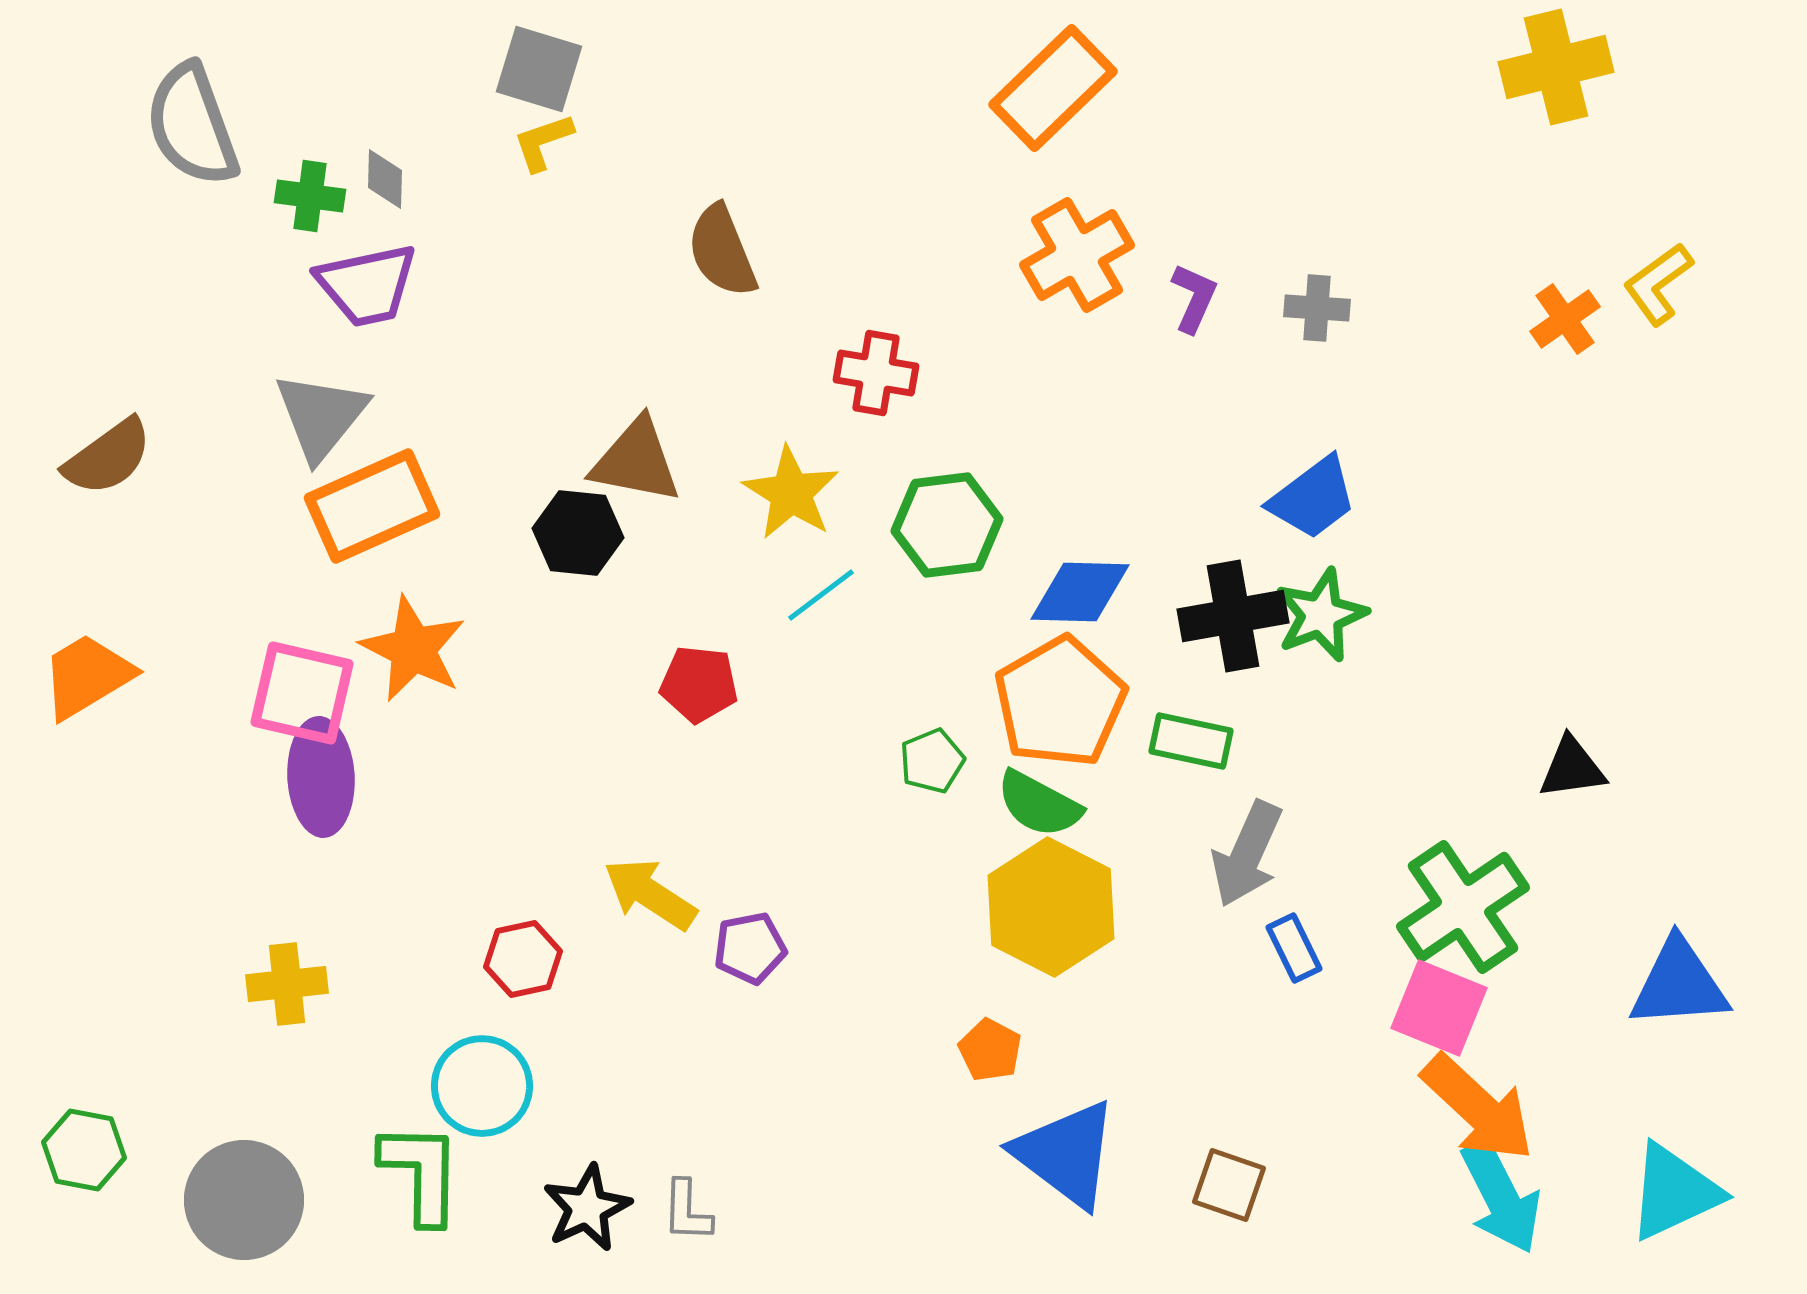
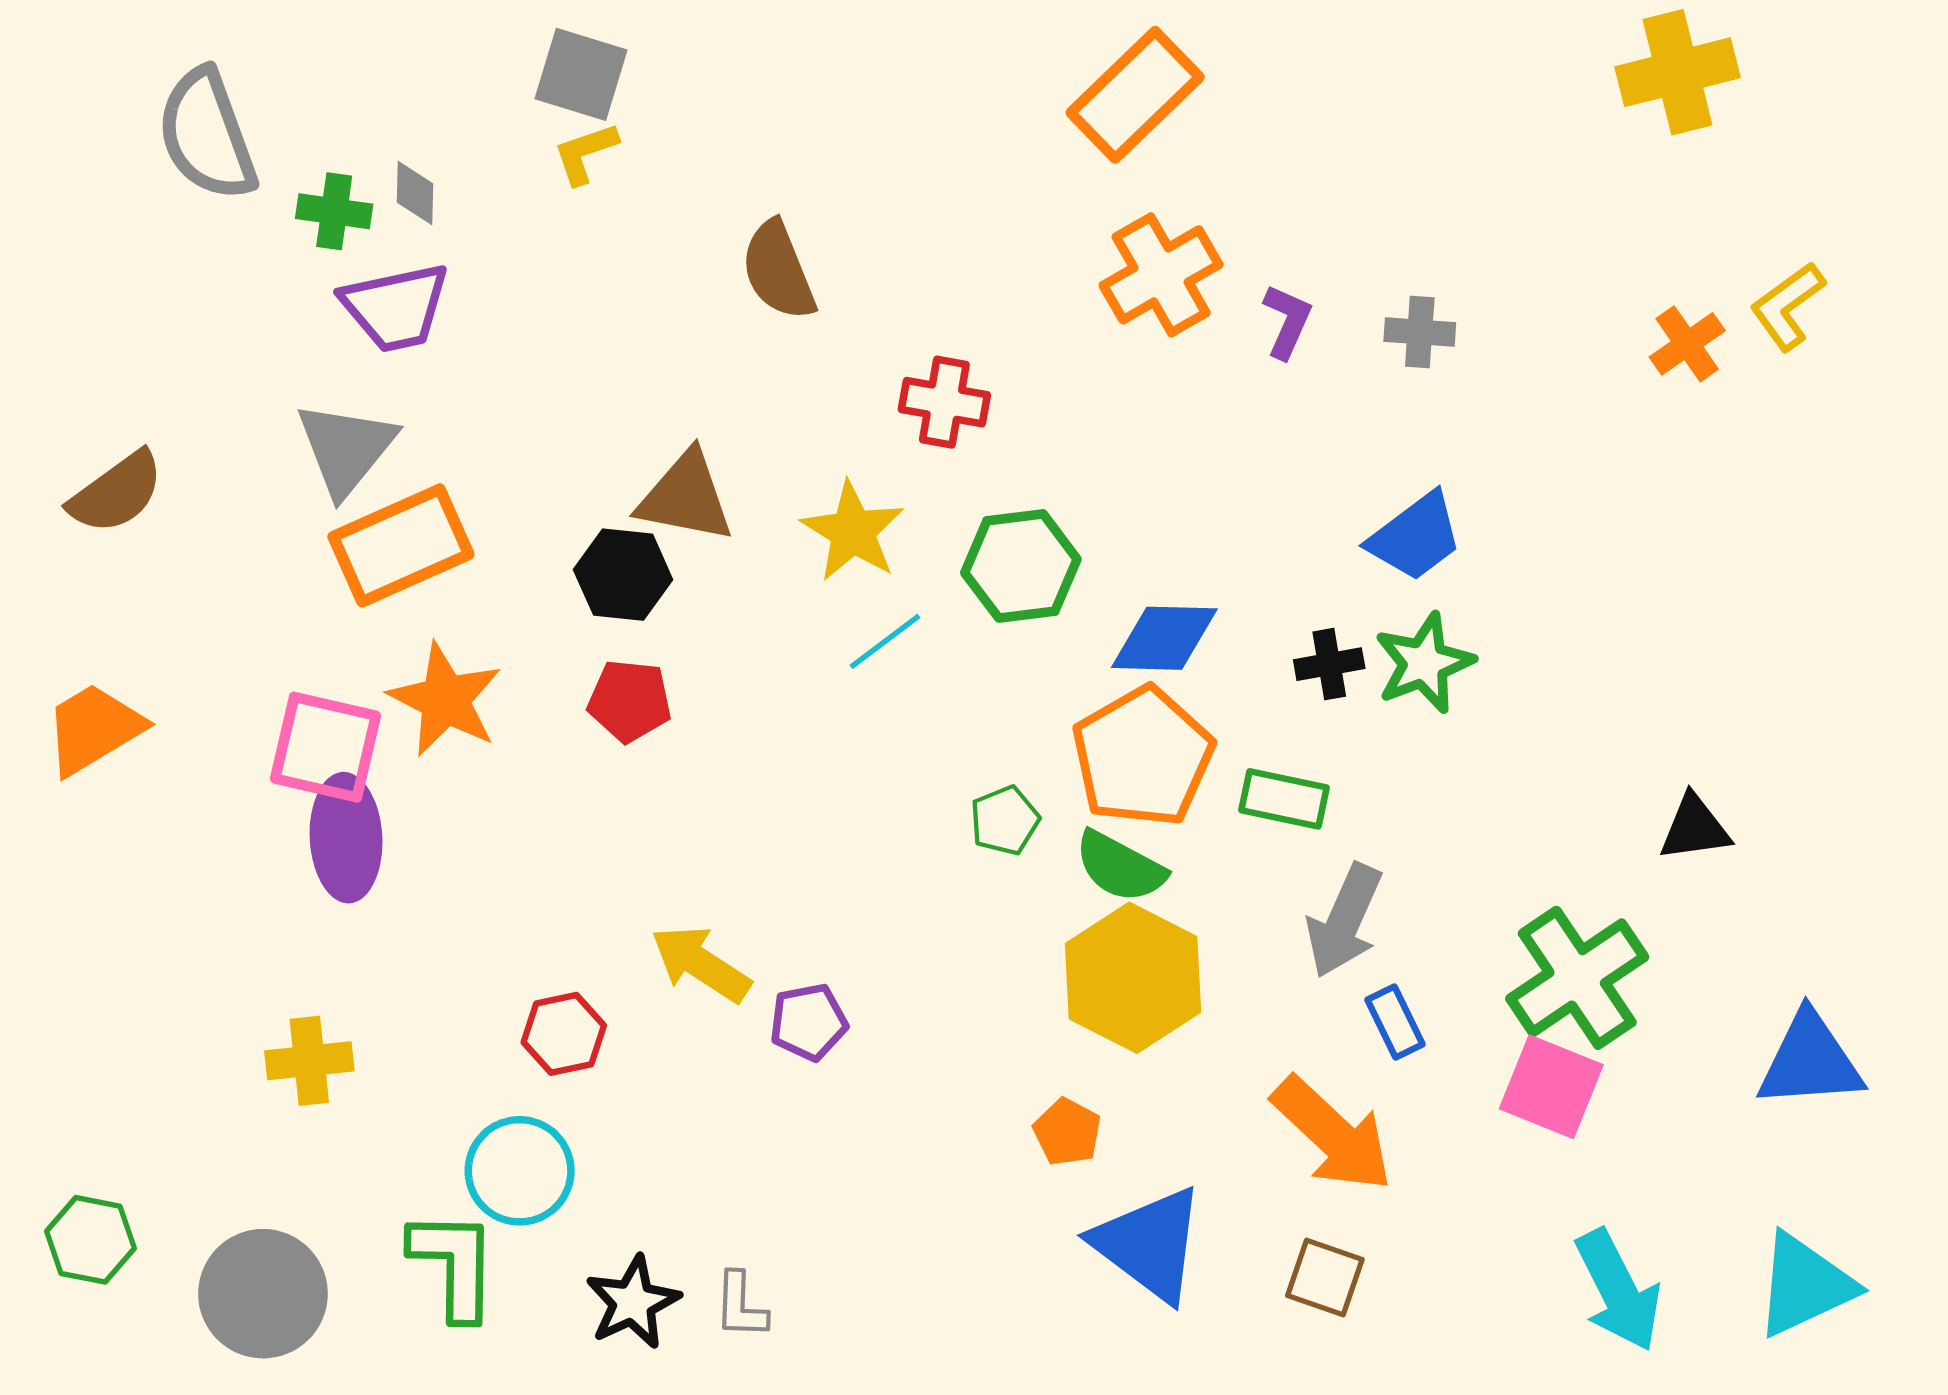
black cross: (1233, 616) -> (1329, 664), size x0.6
red pentagon: (699, 684) -> (630, 701), moved
orange arrow: (1478, 1108) -> (1332, 1134), moved

